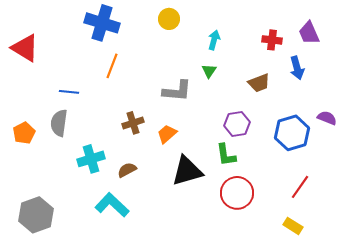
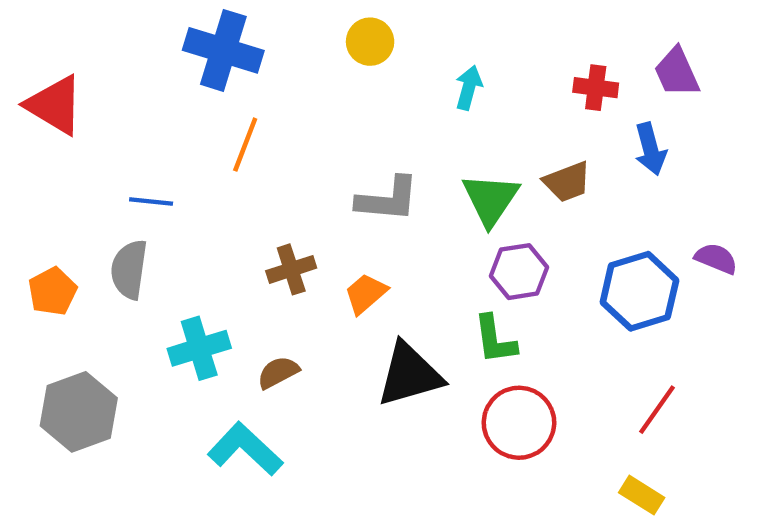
green triangle: (209, 71) -> (491, 199), moved, size x1.8
gray hexagon: (36, 215) -> (79, 412), moved

